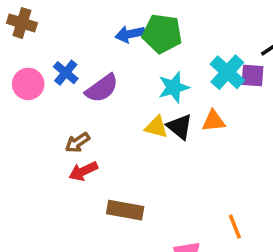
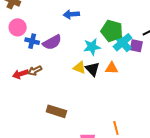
green pentagon: (162, 34) -> (112, 31), moved
blue cross: (66, 73) -> (32, 41), moved, turned -32
pink circle: (28, 84) -> (18, 27), moved
red arrow: (83, 171) -> (20, 74), moved

